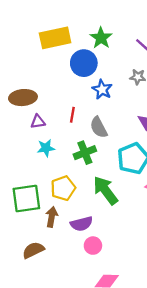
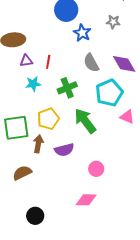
red line: (72, 115) -> (48, 62), moved
gray semicircle: (99, 127) -> (91, 63), moved
pink circle: (93, 246) -> (96, 169), moved

